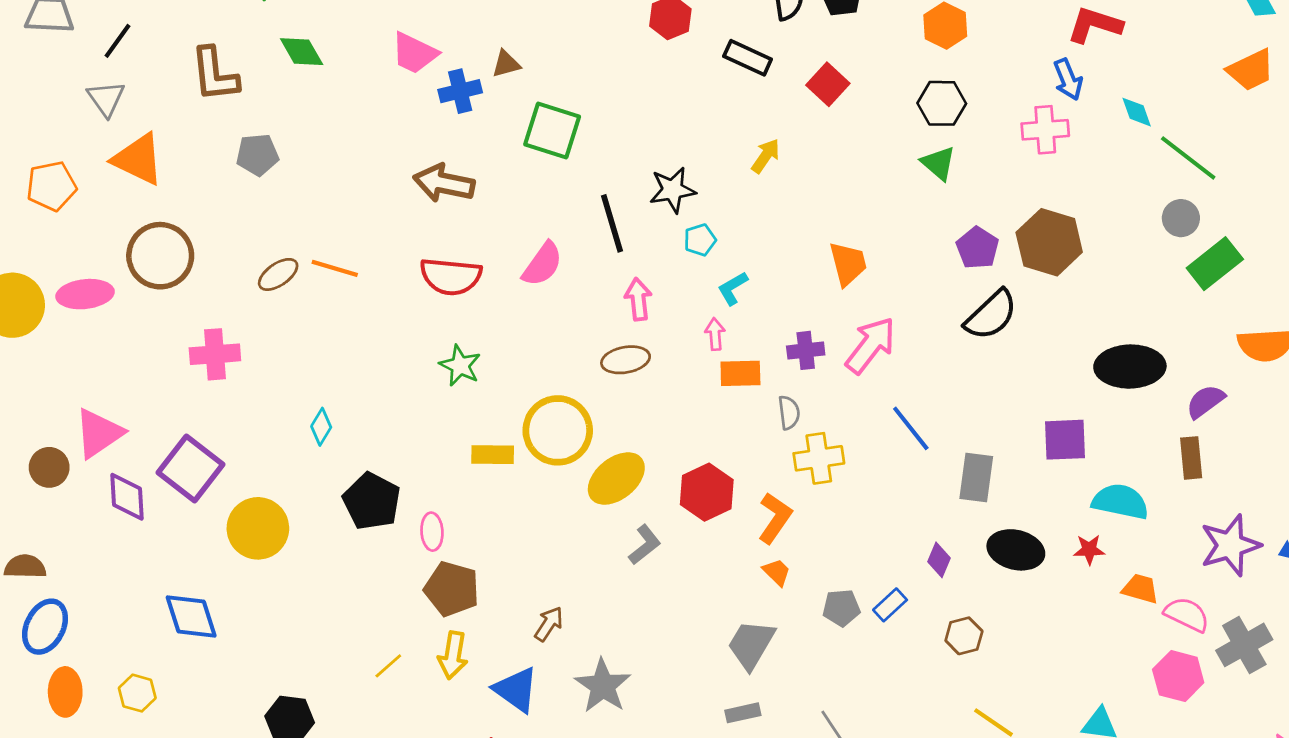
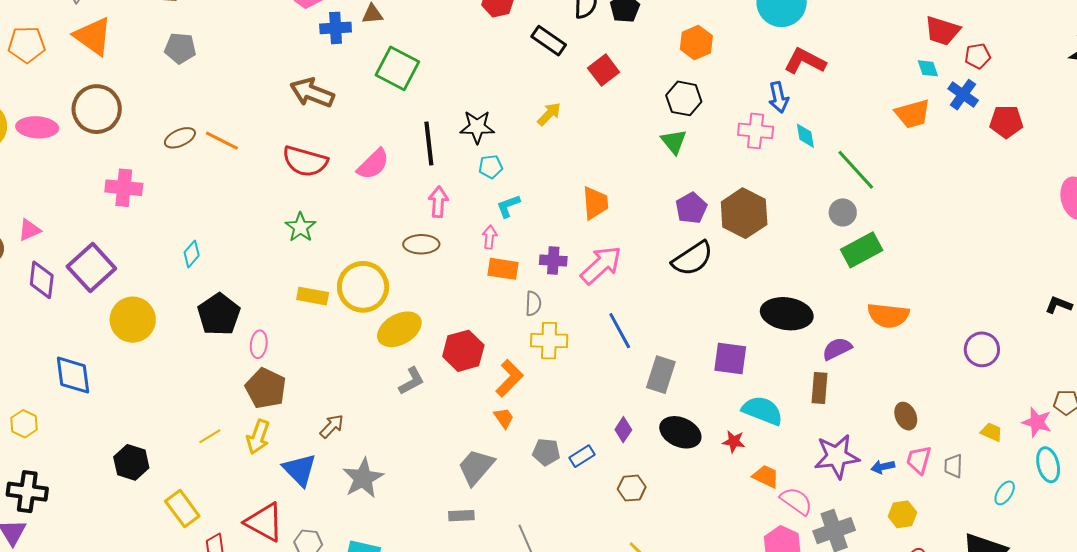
cyan diamond: (1137, 112) -> (805, 136), moved
pink triangle: (99, 433) -> (29, 230), size x0.6

